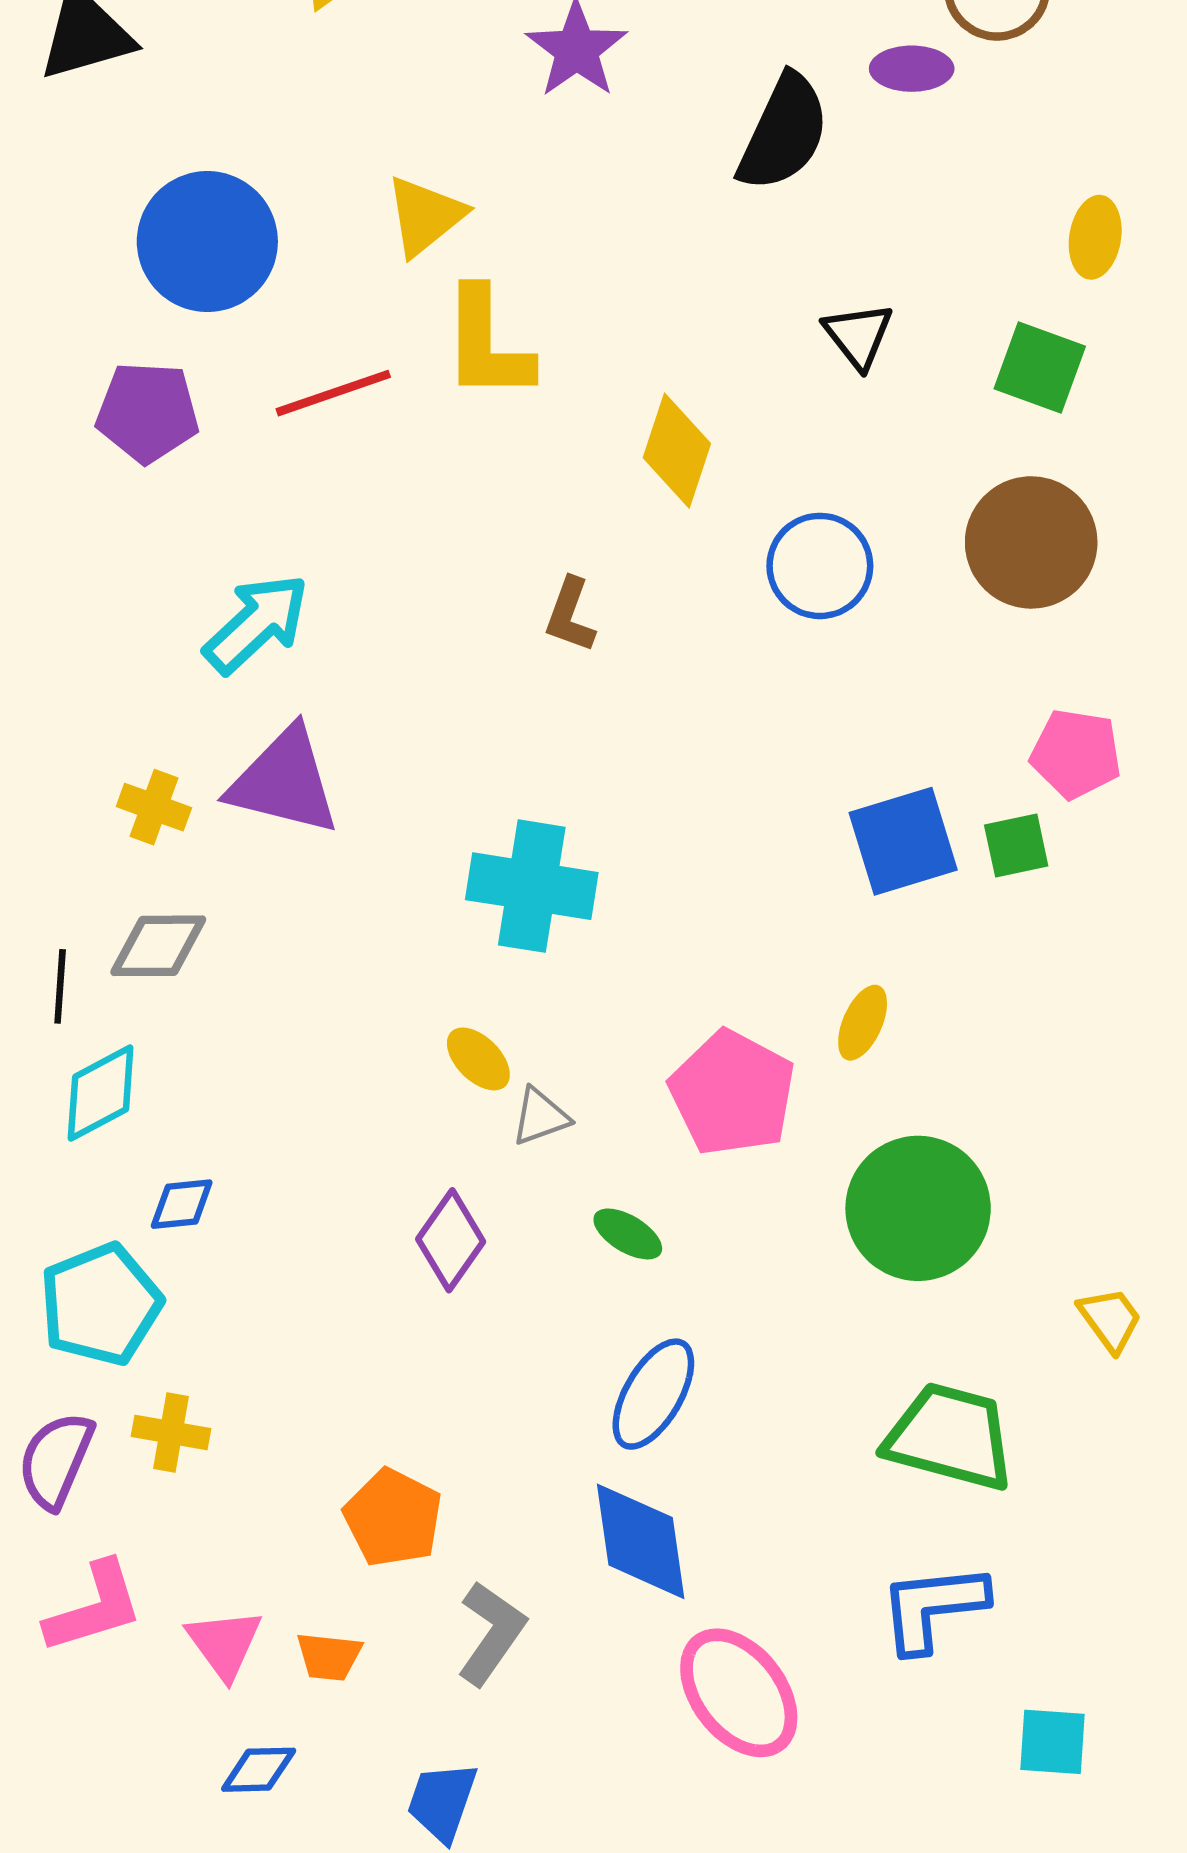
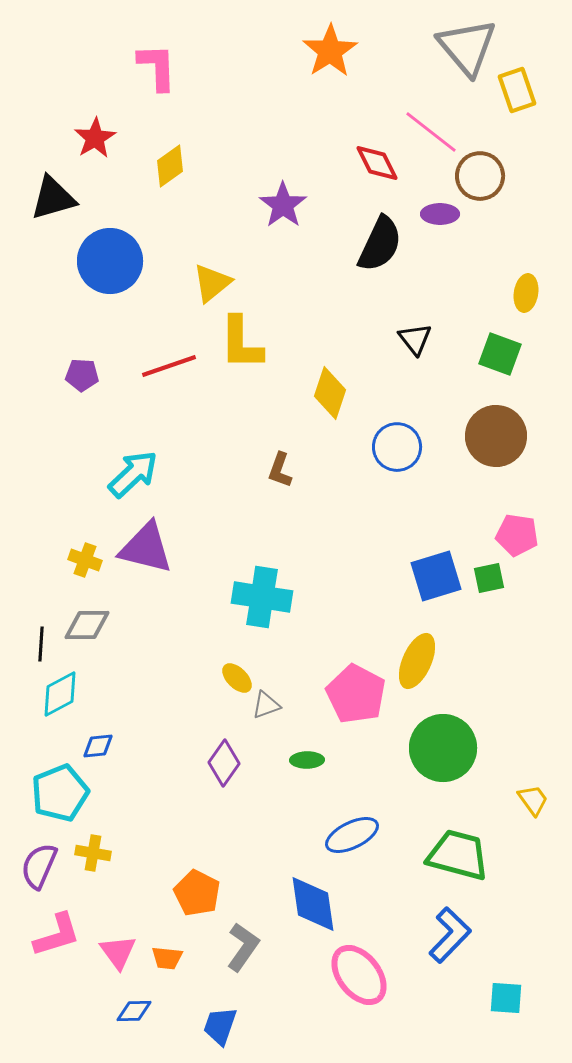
blue circle: (207, 242) -> (110, 261), moved
purple pentagon: (148, 412) -> (82, 375), size x0.7
yellow ellipse: (863, 1023) -> (417, 661), size x1.6
green ellipse: (628, 1234) -> (307, 760), turned -32
blue ellipse: (653, 1394) -> (352, 835), moved, turned 34
blue L-shape: (933, 1607) -> (450, 935), turned 140

